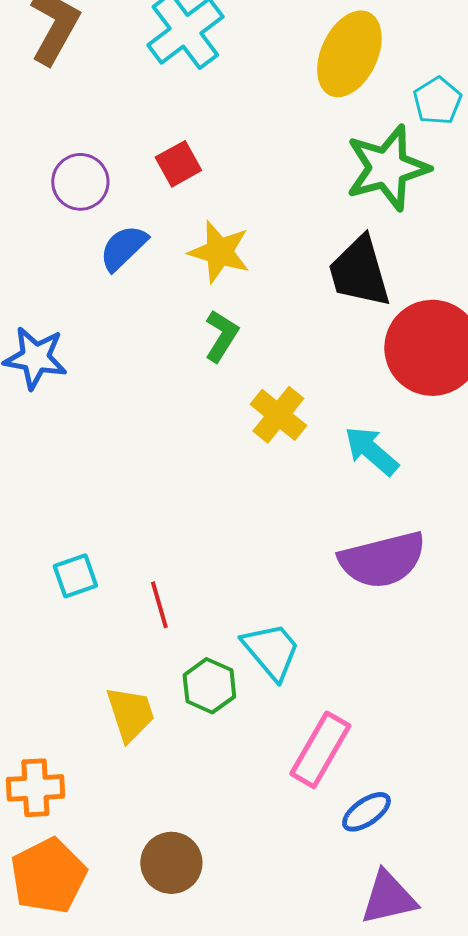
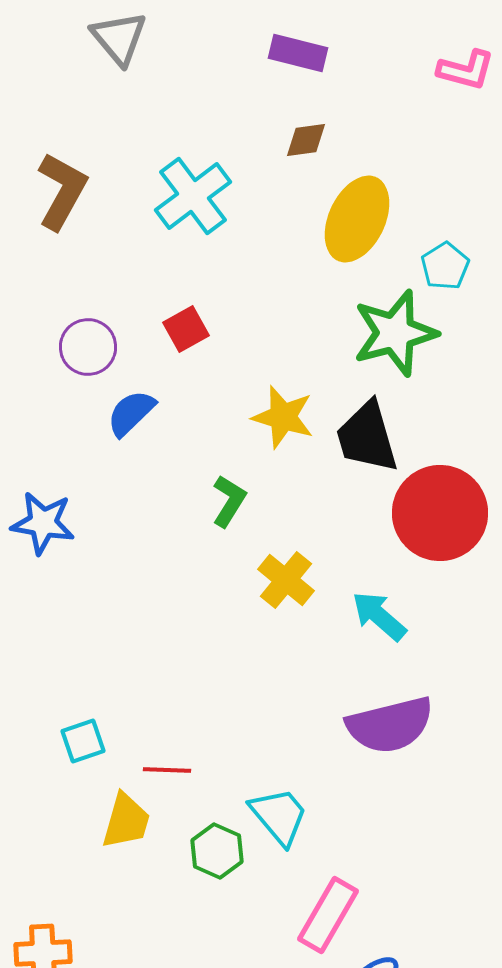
yellow star: (219, 252) -> (283, 417), moved
red line: (159, 605) -> (167, 770), turned -72
yellow trapezoid: (130, 714) -> (126, 821), moved, turned 34

